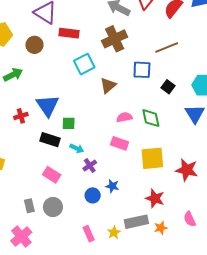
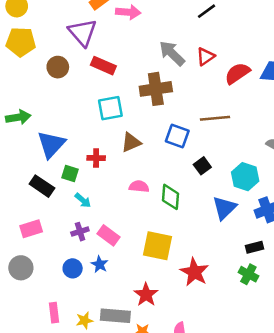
green arrow: (13, 75) -> (18, 117), moved
red cross: (21, 116) -> (96, 158), moved
pink rectangle: (120, 143) -> (108, 235), moved
cyan arrow: (77, 148) -> (83, 200), moved
pink rectangle: (52, 175) -> (31, 229), turned -66

